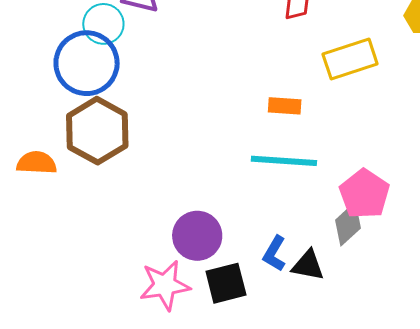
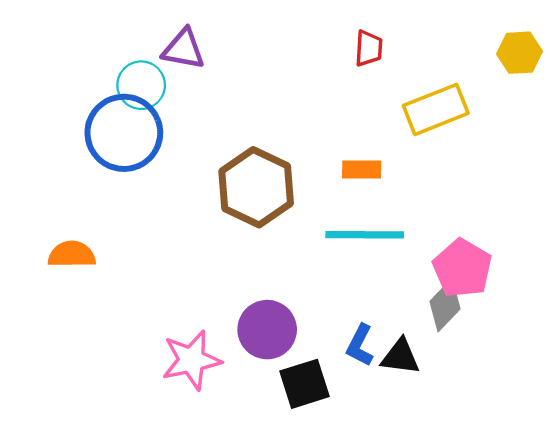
brown hexagon: (97, 131) -> (256, 187), moved
pink star: (165, 285) -> (192, 360), moved

